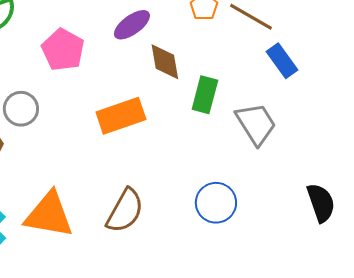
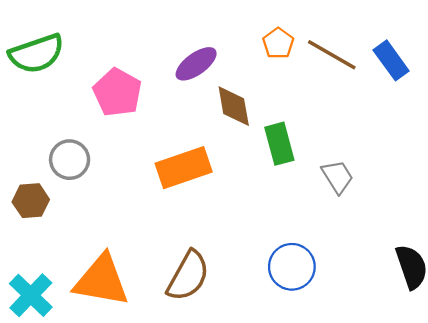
blue rectangle: (282, 61) -> (391, 60), moved
green rectangle: (205, 95) -> (279, 144), turned -30
gray trapezoid: (256, 124) -> (337, 177), size x0.7

